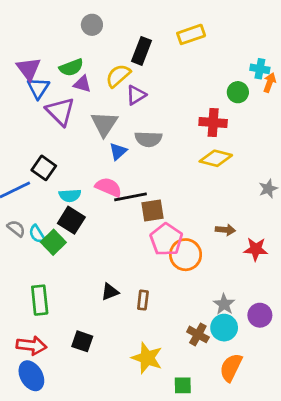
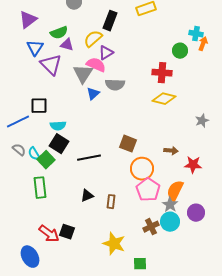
purple triangle: (29, 69) -> (28, 20), moved, turned 30
black square: (44, 168) -> (39, 106), turned -36
pink semicircle: (108, 187) -> (96, 65), moved
black line: (130, 197) -> (89, 158), moved
brown square: (153, 211) -> (128, 144), moved, turned 30
pink pentagon: (166, 239) -> (148, 190), moved
green rectangle: (40, 300) -> (40, 188), moved
brown cross: (198, 334) -> (151, 227), turned 35
red arrow: (31, 345) -> (49, 234), moved, turned 30
orange semicircle: (231, 367) -> (175, 191), moved

